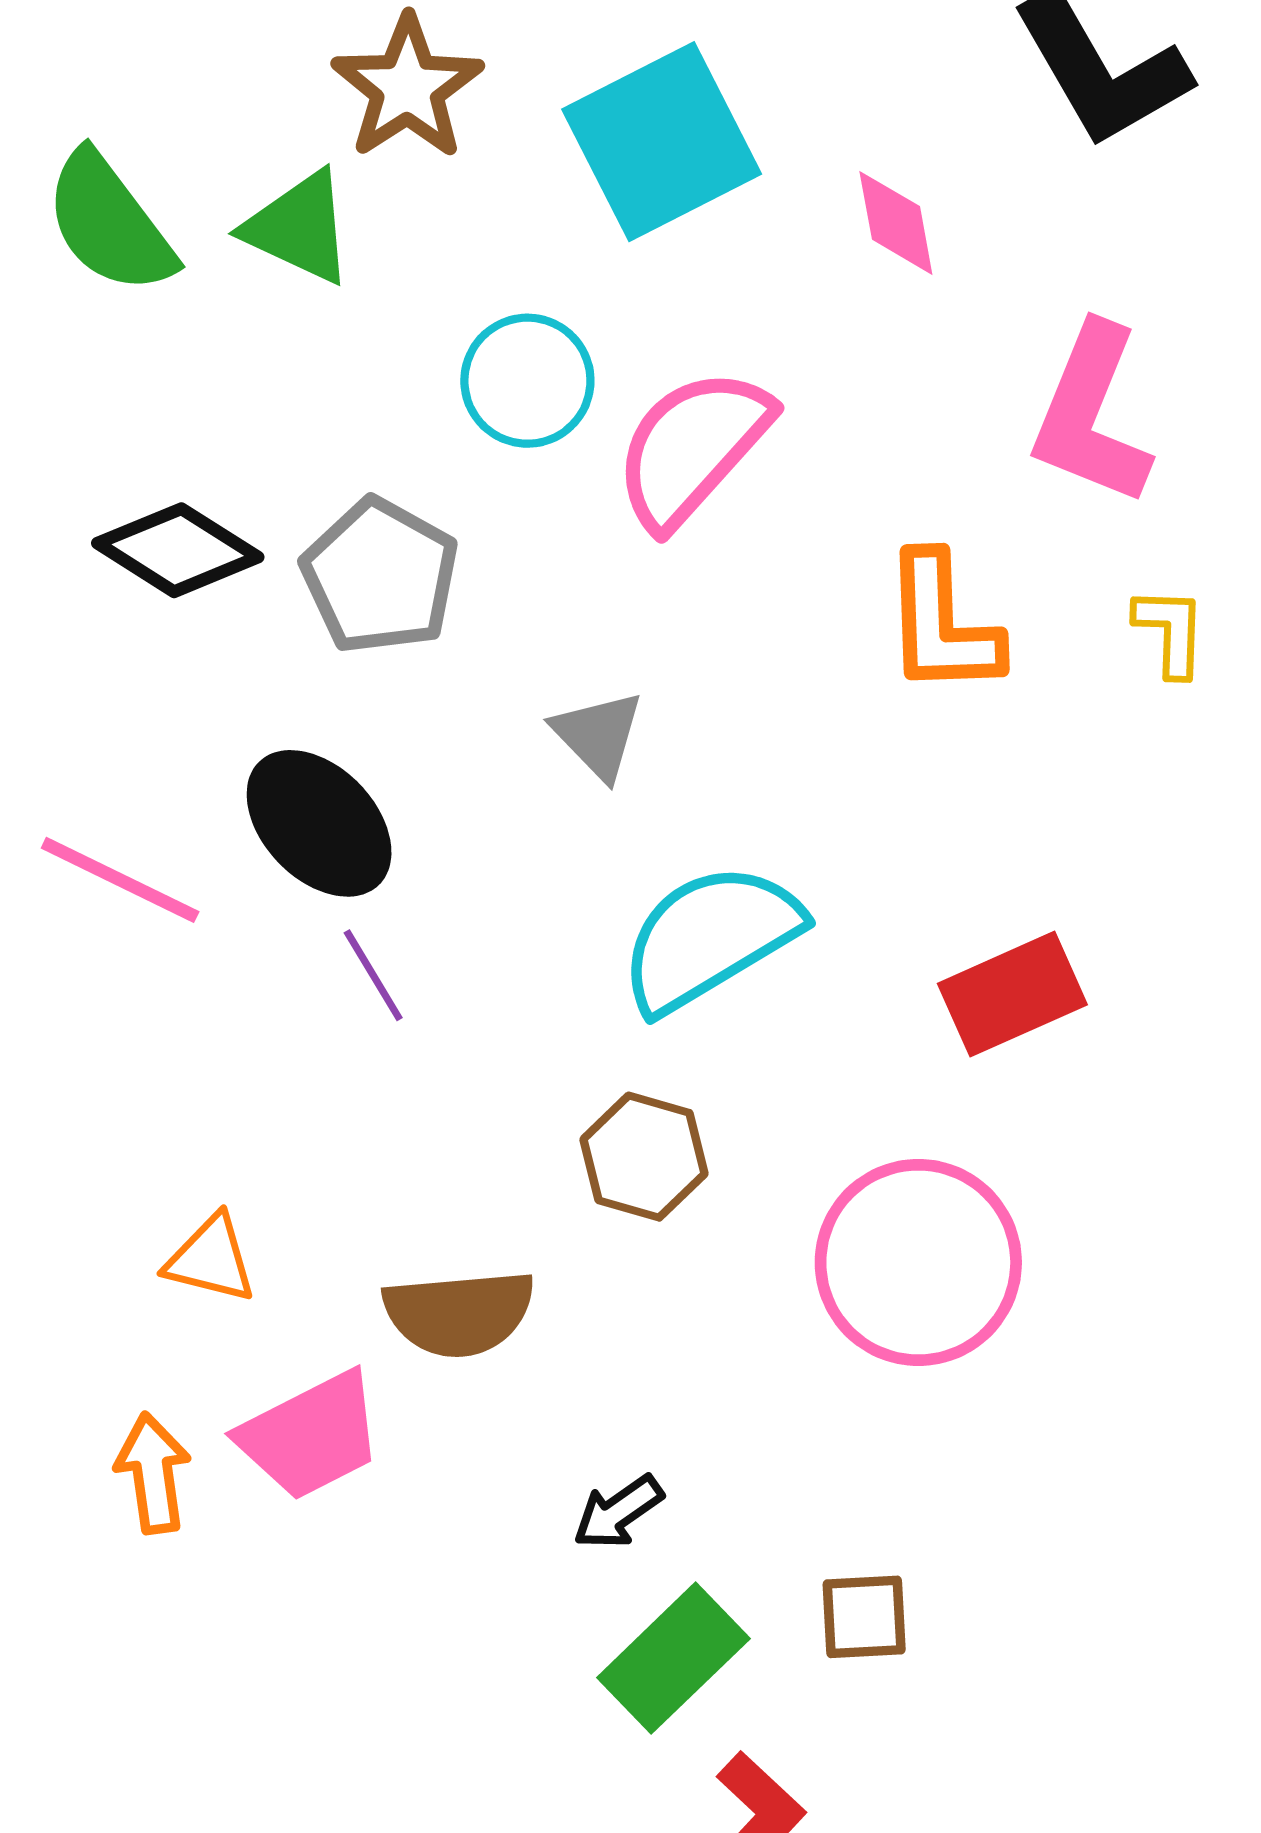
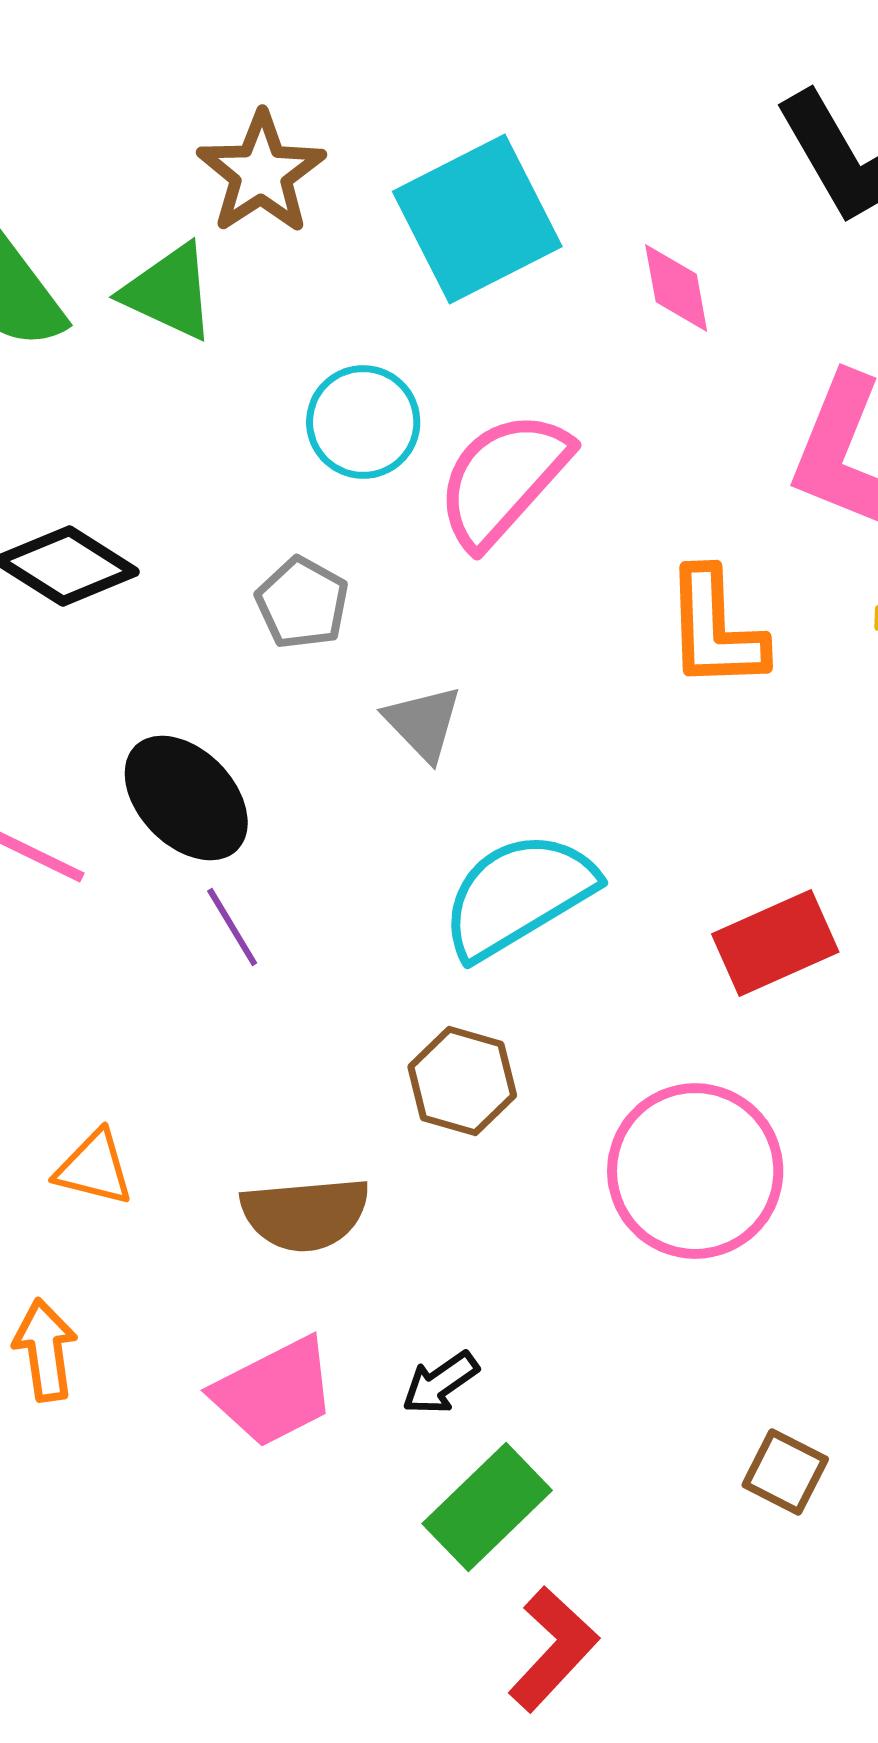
gray pentagon: (380, 576) -> (302, 603), moved, size x0.7
pink trapezoid: (311, 1436) -> (274, 1392), moved
brown square: (864, 1617) -> (785, 1472), moved, turned 30

